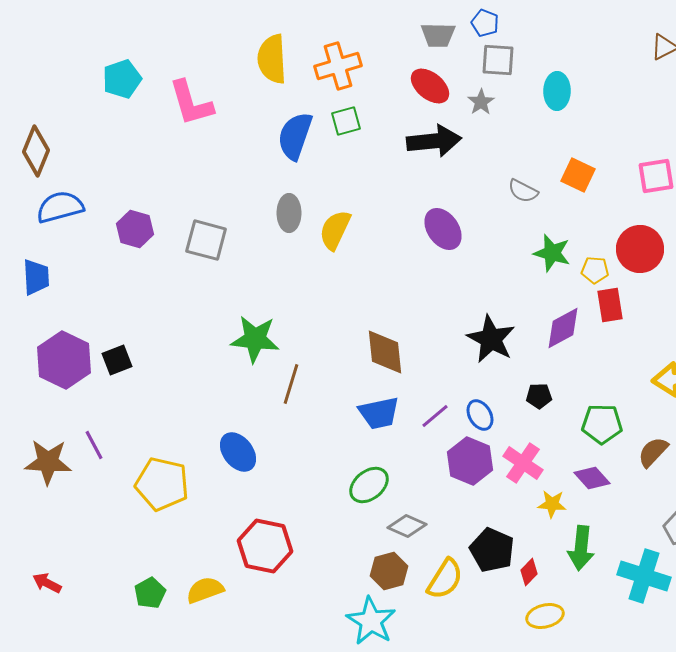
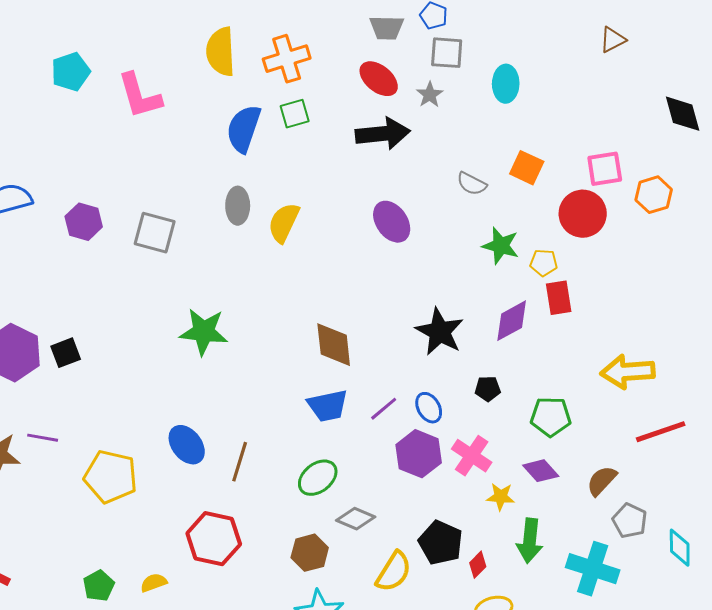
red circle: (640, 249) -> (583, 214), moved
brown line: (291, 384) -> (240, 462), moved
purple line: (94, 445) -> (43, 438), turned -52
brown semicircle: (653, 452) -> (602, 481), moved
brown hexagon: (389, 571) -> (310, 553), moved
yellow semicircle: (205, 590) -> (154, 583), size x0.7

